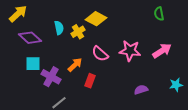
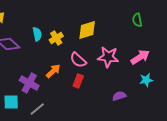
yellow diamond: (96, 19) -> (87, 30), moved, turned -45
cyan square: (33, 64) -> (11, 102), moved
red rectangle: (90, 81) -> (78, 81), moved
cyan star: (176, 85) -> (146, 80), moved

